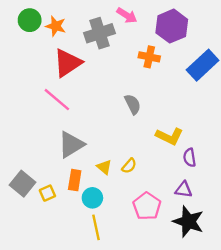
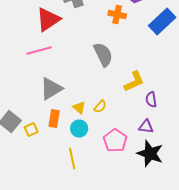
pink line: (57, 100) -> (39, 51), turned -55
gray semicircle: (133, 104) -> (103, 55), size x1.4
yellow L-shape: (169, 136) -> (134, 82), turned -50
cyan circle: (92, 198) -> (79, 129), moved

